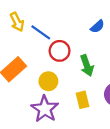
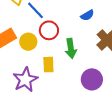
yellow circle: (48, 81) -> (28, 42), moved
yellow rectangle: (83, 100) -> (48, 65), moved

